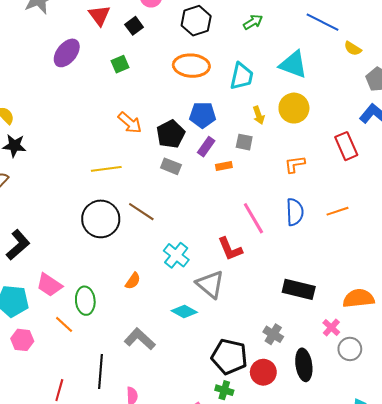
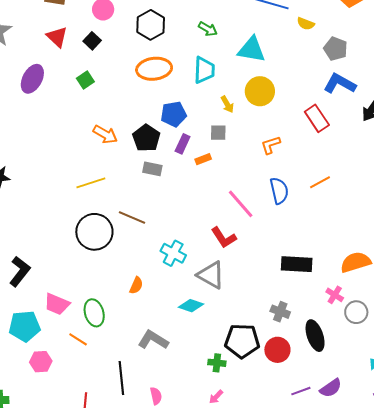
green arrow: (253, 22) -> (208, 29), moved, turned 72
green cross: (224, 390) -> (217, 363), moved

